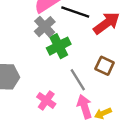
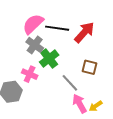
pink cross: (46, 100) -> (30, 74), moved

